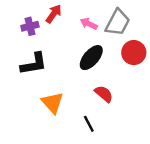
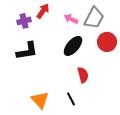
red semicircle: (104, 94) -> (83, 75), turned 35
orange triangle: (52, 103) -> (40, 100), moved

